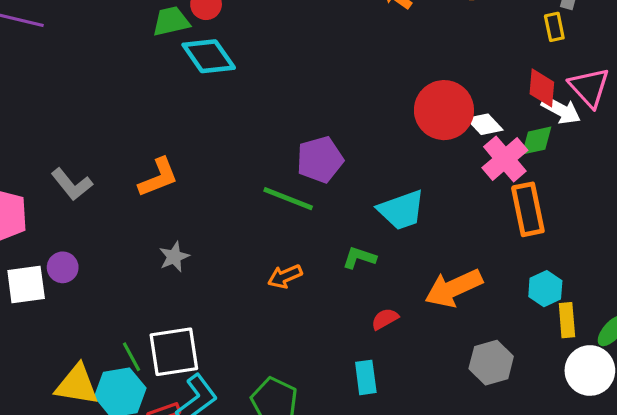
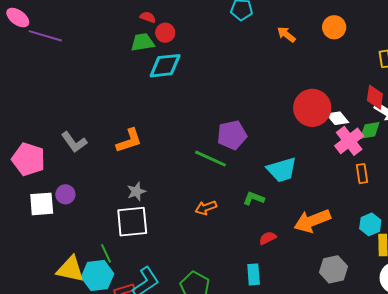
cyan diamond: (209, 56) -> (165, 66), turned -64
orange rectangle: (528, 209) -> (362, 174), size x0.6
white square: (174, 352) -> (132, 222), moved

